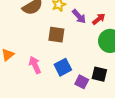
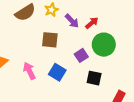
blue square: (63, 67) -> (57, 72), turned -30
purple square: (82, 82) -> (81, 55), moved, turned 32

